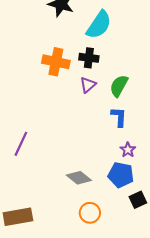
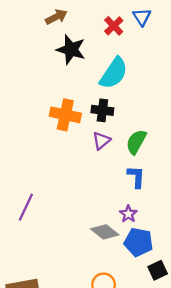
purple star: (128, 150) -> (128, 214), moved
gray diamond: (79, 178) -> (105, 232), moved

